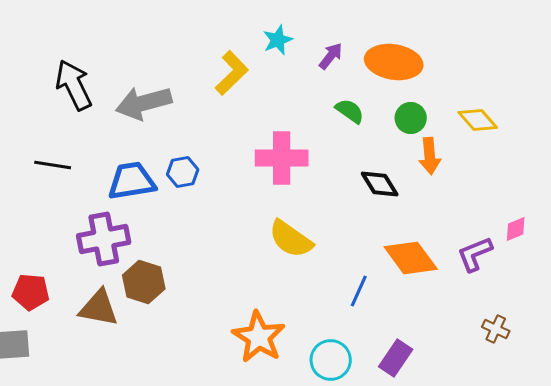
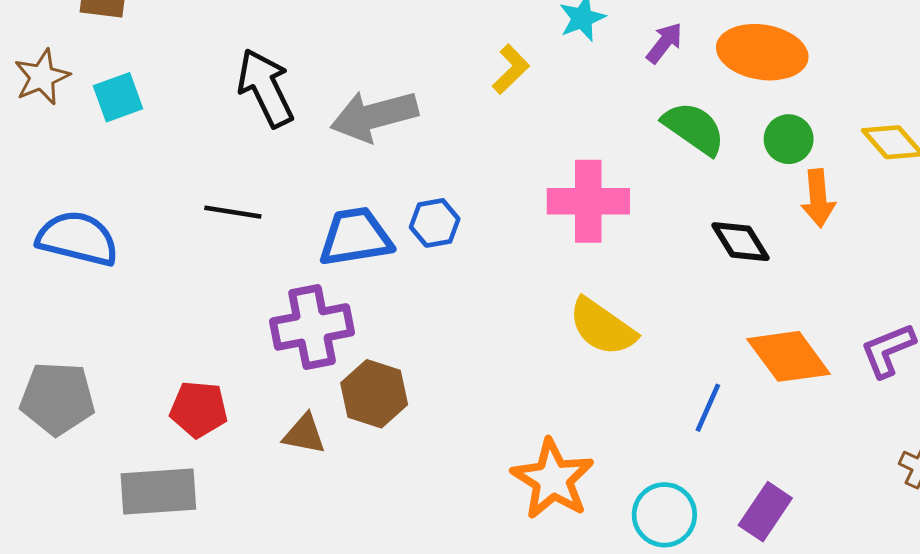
yellow L-shape: (232, 73) -> (511, 69), size x0.7
green semicircle: (350, 111) -> (694, 128), size x1.4
brown triangle: (99, 308) -> (304, 434), size x0.7

